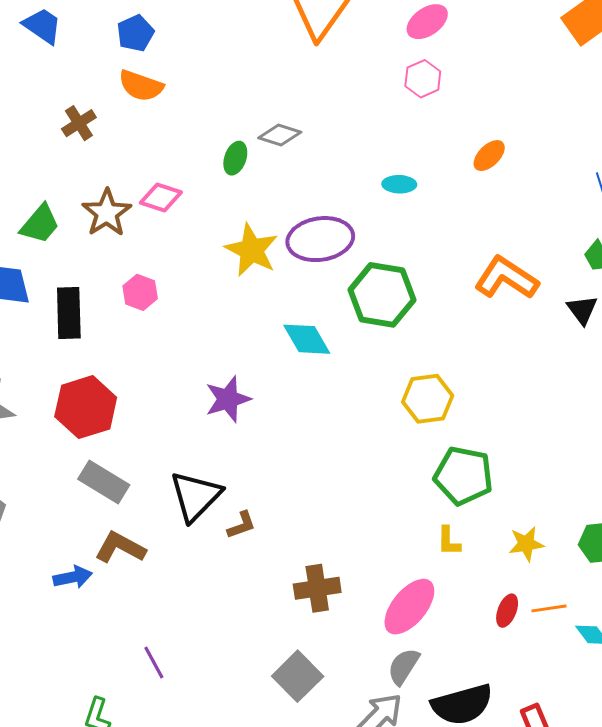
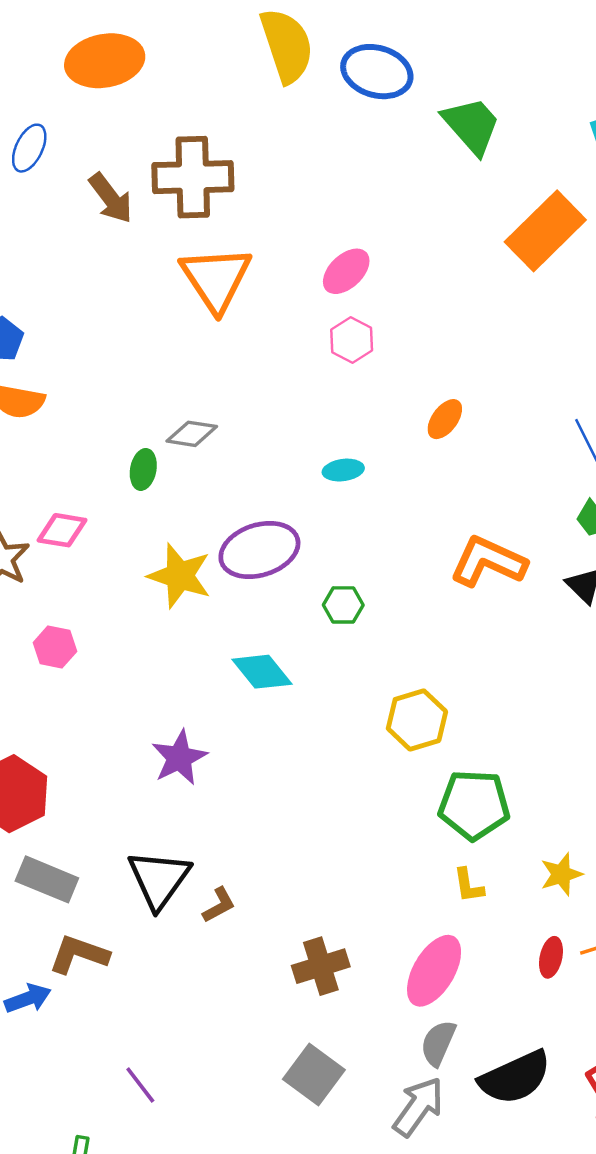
green hexagon: (382, 295) -> (343, 605), size x0.5

